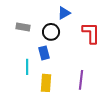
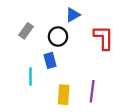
gray rectangle: (23, 27) -> (26, 31), turned -64
yellow rectangle: (46, 83) -> (64, 95), moved

